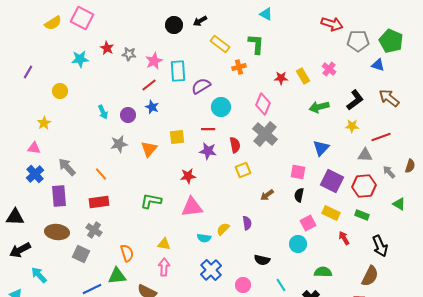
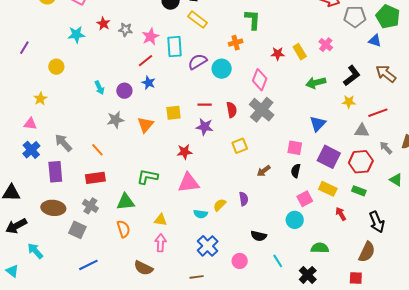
yellow rectangle: (220, 44) -> (198, 20), moved
cyan circle: (221, 107) -> (222, 69), moved
red semicircle: (235, 145) -> (232, 110), moved
green triangle: (117, 276) -> (125, 202), moved

